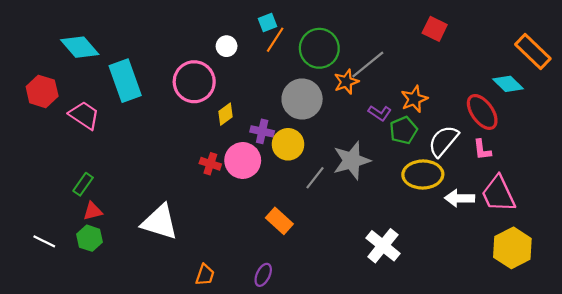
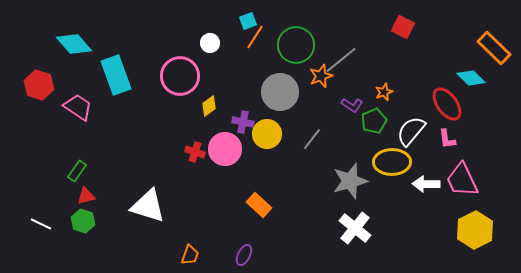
orange star: (414, 99) -> (384, 92), size x0.7
gray star: (352, 160) -> (350, 181), moved
gray line: (315, 178) -> (312, 139), moved

